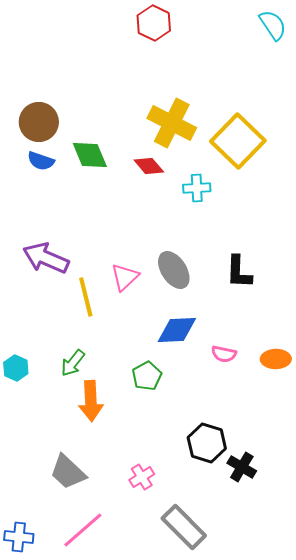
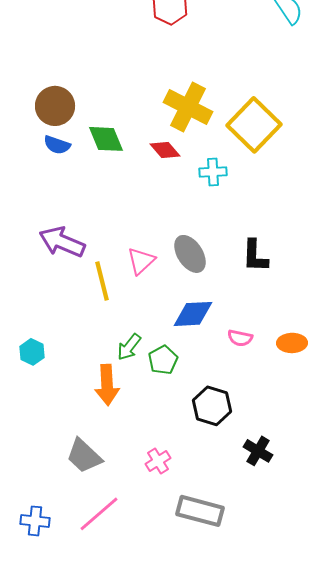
green arrow: (73, 363) -> (129, 347), moved
black hexagon: (207, 443) -> (212, 406), moved
gray rectangle: (184, 527) -> (200, 511), turned -30

